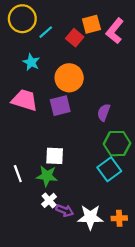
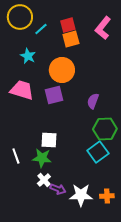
orange square: (91, 24) -> (71, 39), moved
red square: (75, 38) -> (68, 25), moved, turned 35

